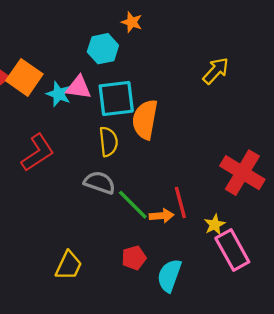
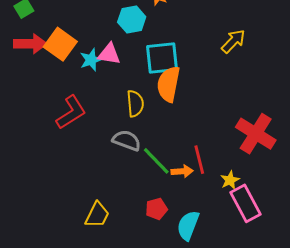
cyan star: (59, 94) -> (91, 60), turned 30
cyan square: (116, 98) -> (162, 58), moved

